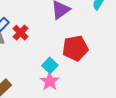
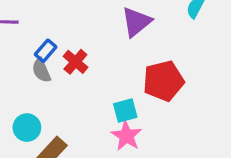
cyan square: (50, 65) -> (125, 110), turned 35

